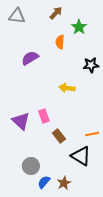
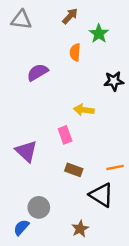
pink rectangle: (44, 116) -> (65, 135), moved
brown rectangle: (59, 136) -> (74, 170), turned -32
blue semicircle: (44, 182) -> (21, 227), moved

